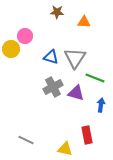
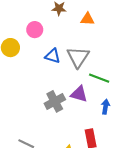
pink circle: (25, 36) -> (35, 30), moved
gray cross: (53, 87) -> (55, 101), moved

